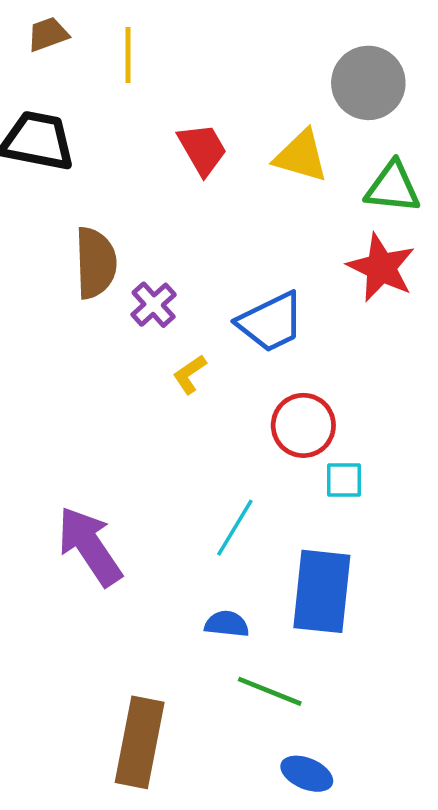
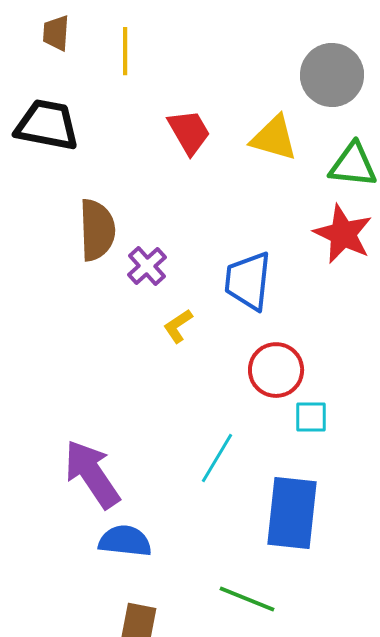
brown trapezoid: (48, 34) -> (56, 33), turned -66
blue trapezoid: (271, 322) -> (248, 281), turned 122
blue semicircle: (227, 624) -> (125, 541), moved, size x1.4

